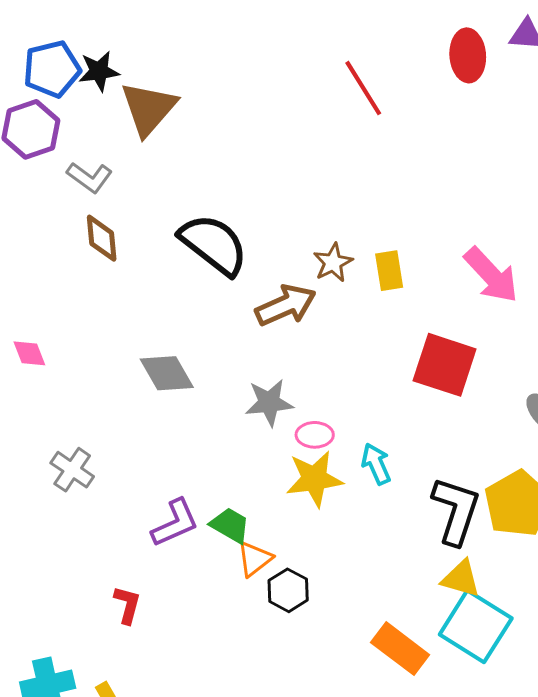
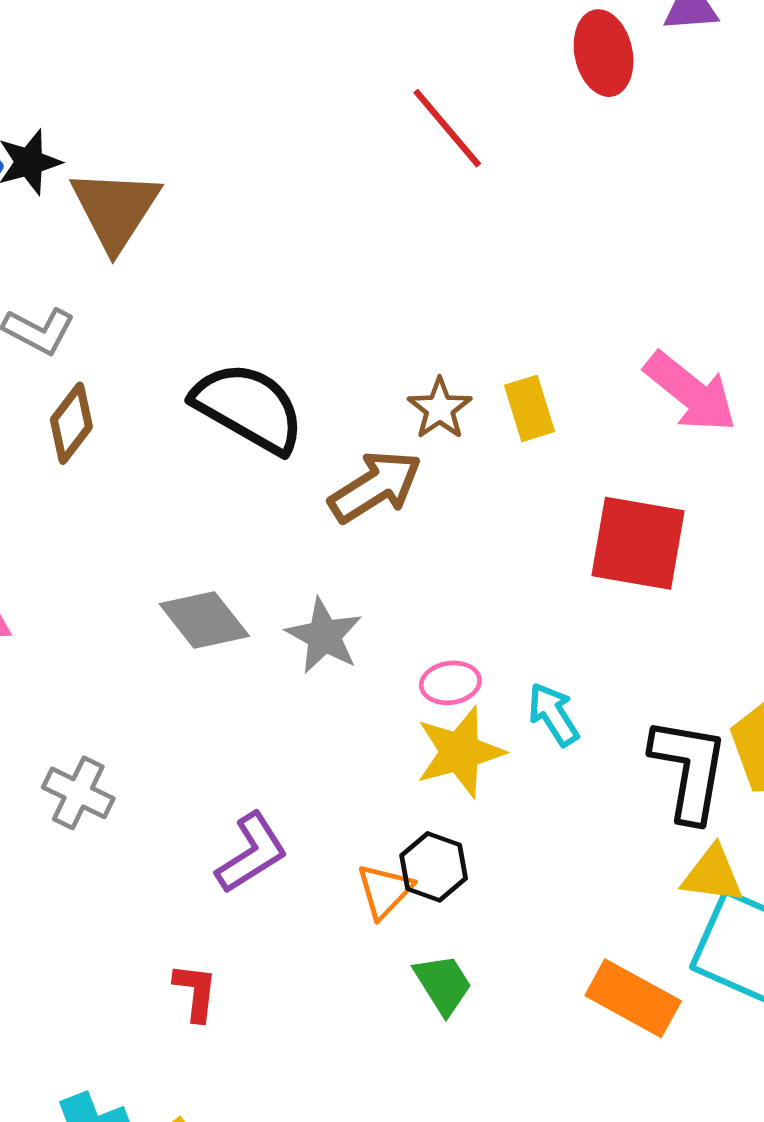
brown diamond: (102, 238) -> (71, 423), turned 51
gray star: (269, 403) -> (324, 636), moved, turned -30
green trapezoid: (230, 525) -> (443, 984), moved, turned 36
black hexagon: (288, 590) -> (434, 867), moved

